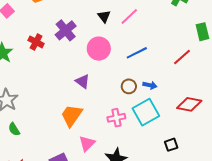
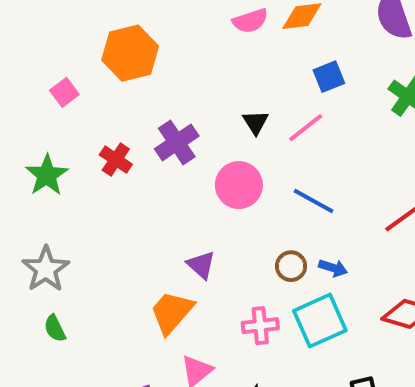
blue line: (137, 53) -> (314, 201), turned 50
purple triangle: (83, 81) -> (201, 265), moved

